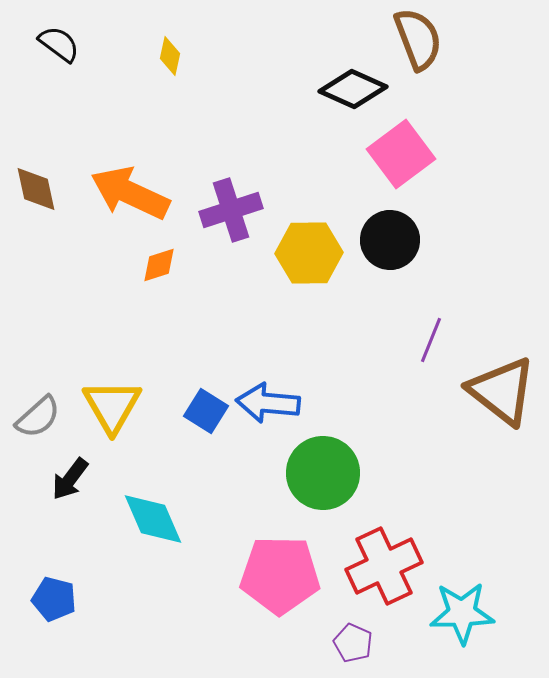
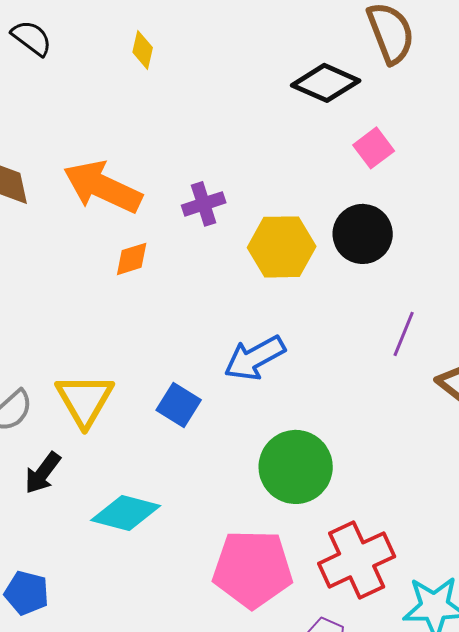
pink square: (401, 154) -> (374, 148), size x0.6
purple cross: (231, 210) -> (204, 204), size x0.7
blue arrow: (268, 403) -> (255, 358), moved, turned -34
cyan diamond: (153, 519) -> (126, 513), turned -52

